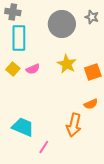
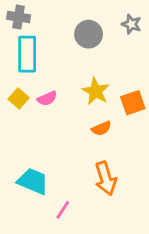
gray circle: (62, 24) -> (89, 34), size x0.7
orange semicircle: (91, 104) -> (101, 128), moved
orange arrow: (74, 125) -> (106, 178), turned -30

